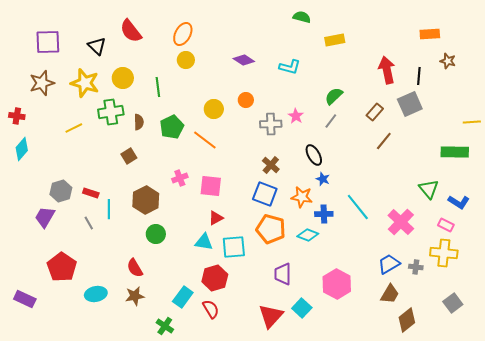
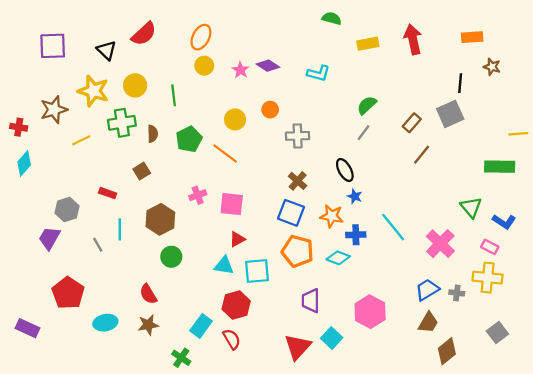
red semicircle: (131, 31) -> (144, 34), turned -95
red arrow: (387, 70) -> (413, 39), moved
brown star: (42, 83) -> (54, 110), moved
pink star: (296, 116) -> (240, 70), moved
red rectangle: (91, 193) -> (108, 193), moved

